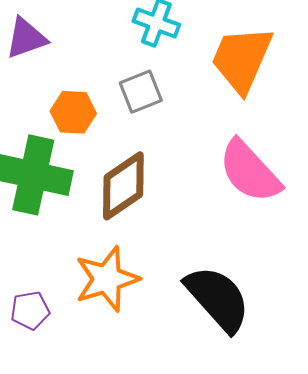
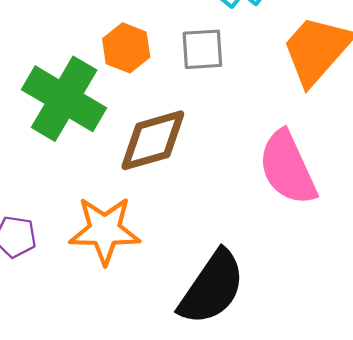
black semicircle: (218, 299) -> (212, 288), turned 58

